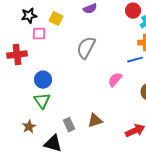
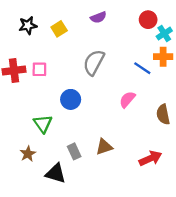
yellow square: (56, 19) -> (59, 29), turned 32
pink square: (39, 34) -> (39, 69), moved
blue line: (135, 60) -> (142, 68), moved, turned 49
blue circle: (43, 80) -> (71, 99), moved

